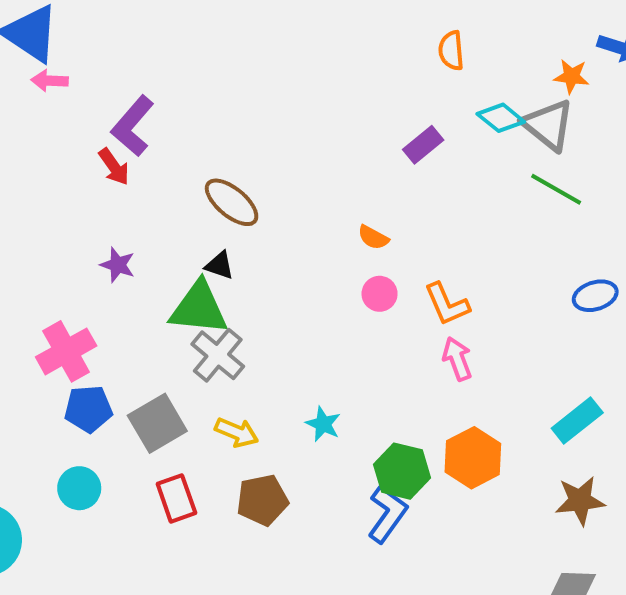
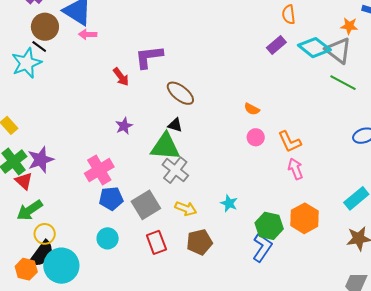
cyan diamond: (501, 118) -> (314, 48), size x1.4
purple L-shape: (133, 126) -> (149, 57), moved, turned 44
purple rectangle: (423, 145) -> (276, 45), moved
purple star: (118, 265) -> (124, 126), turned 30

